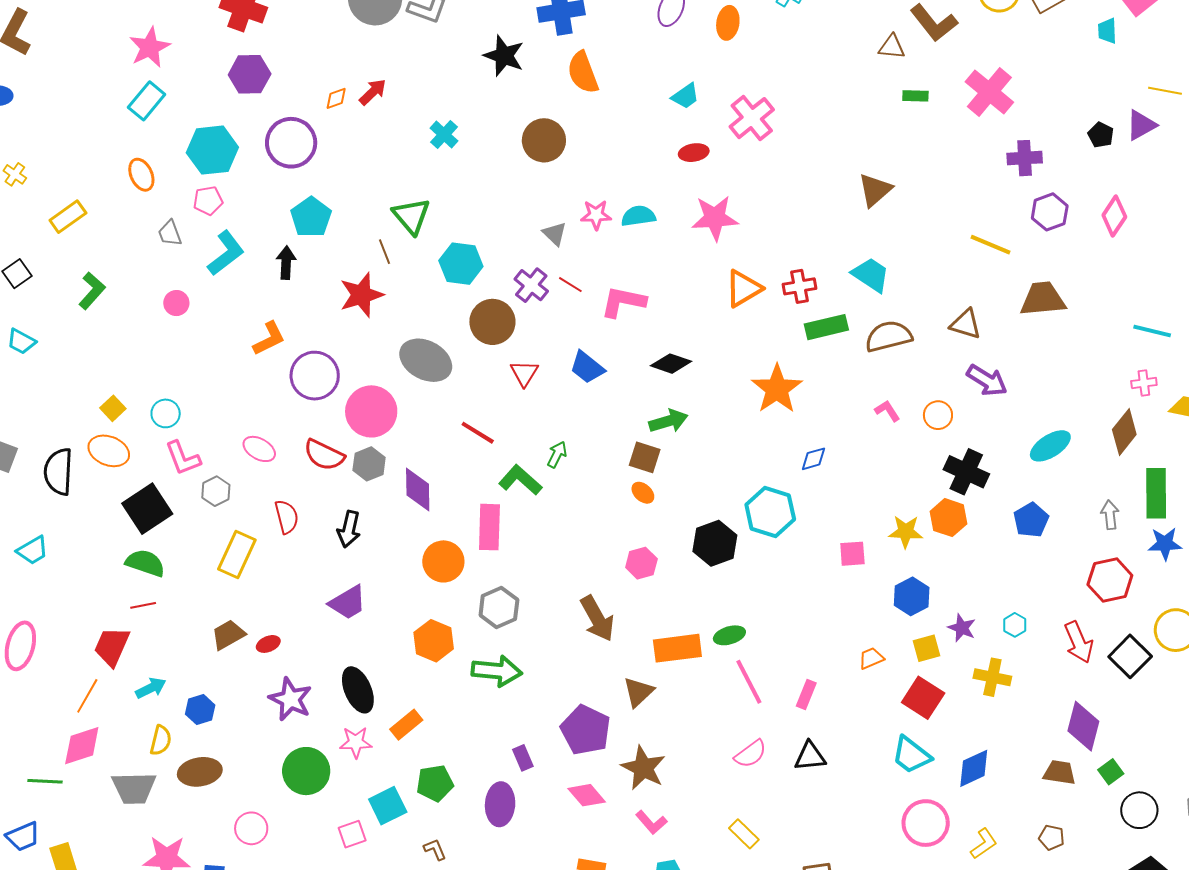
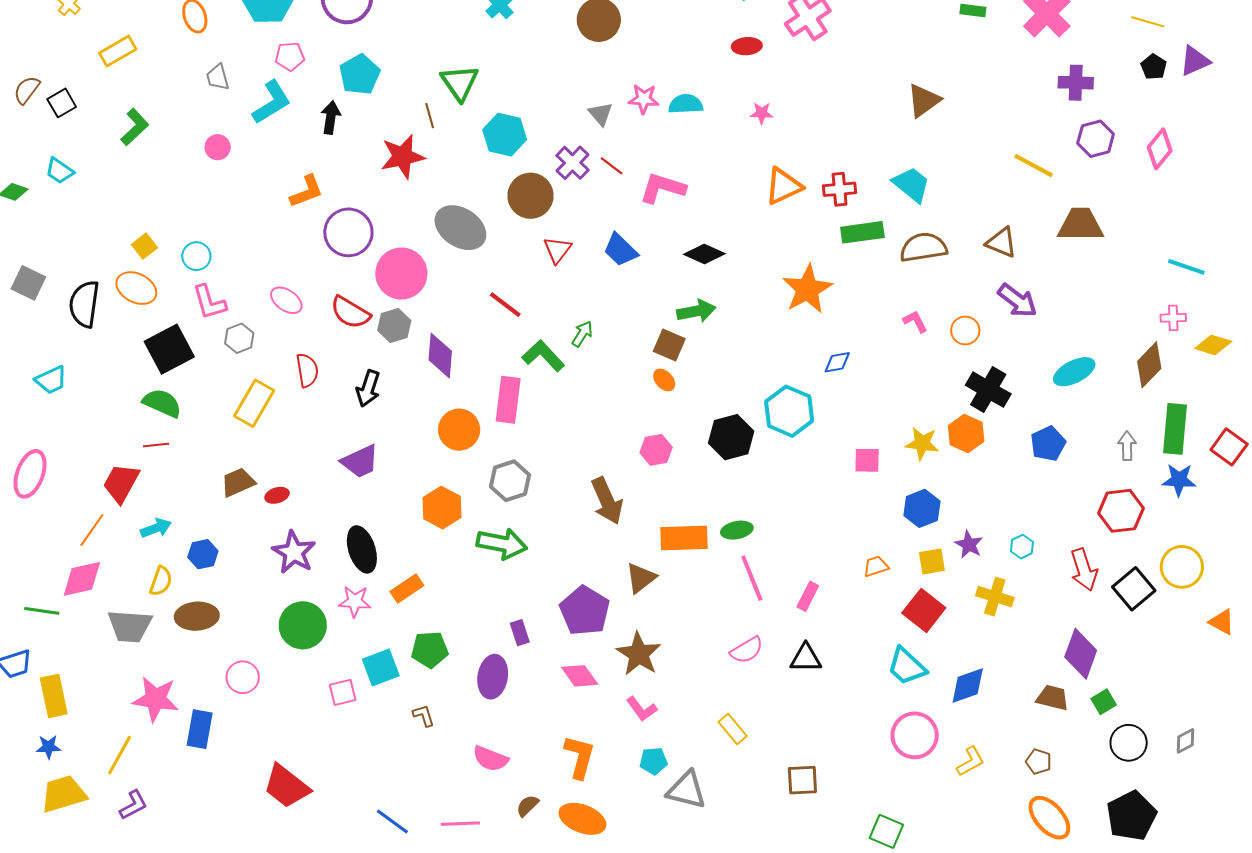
yellow line: (1165, 91) -> (1148, 22), moved
pink pentagon: (208, 201) -> (290, 56), moved
pink star: (715, 218) -> (762, 113), size x0.5

